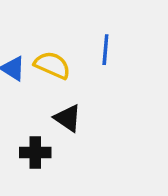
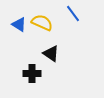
blue line: (105, 50) -> (73, 14), turned -42

